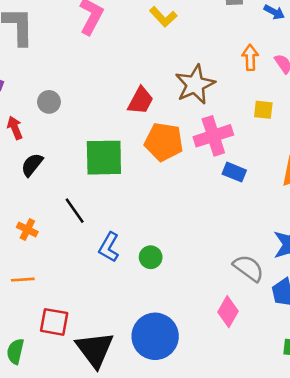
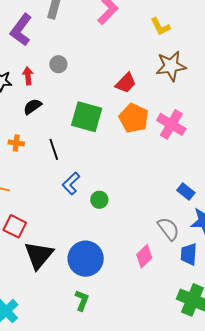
brown star: (195, 84) -> (171, 66), moved
pink cross: (213, 136) -> (171, 124), turned 32
blue rectangle: (234, 172) -> (186, 191), moved
orange cross: (27, 229) -> (16, 143), moved, turned -35

